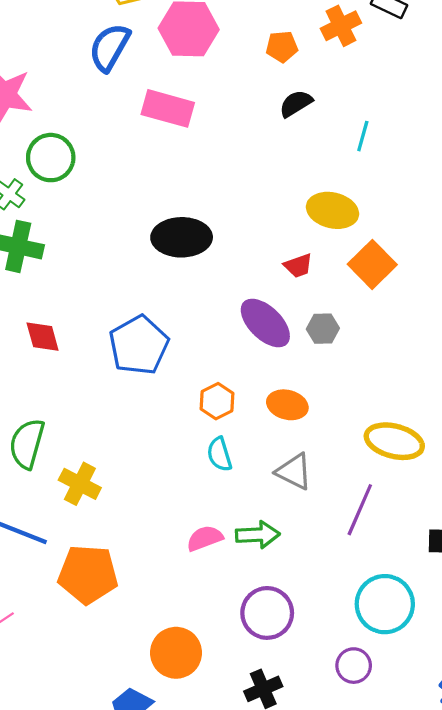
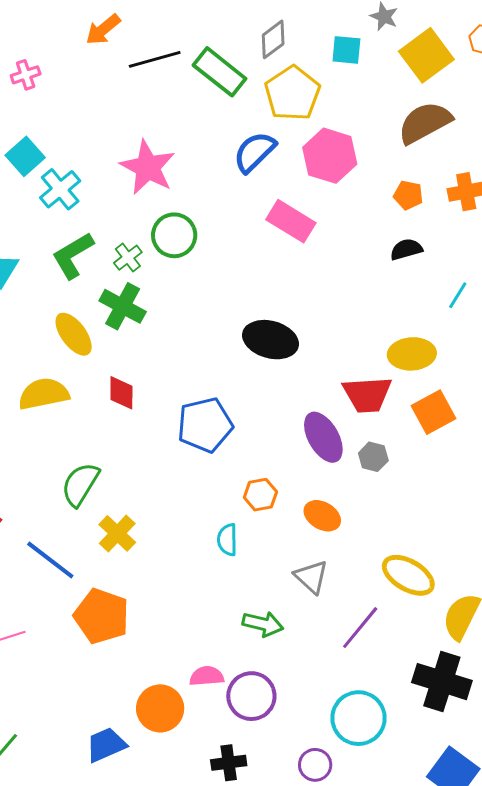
yellow ellipse: (333, 210) -> (412, 354), turned -33
red trapezoid: (298, 266) -> (367, 395), size x1.8
cyan semicircle: (219, 454) -> (227, 540), moved
pink semicircle: (205, 538) -> (207, 676), moved

